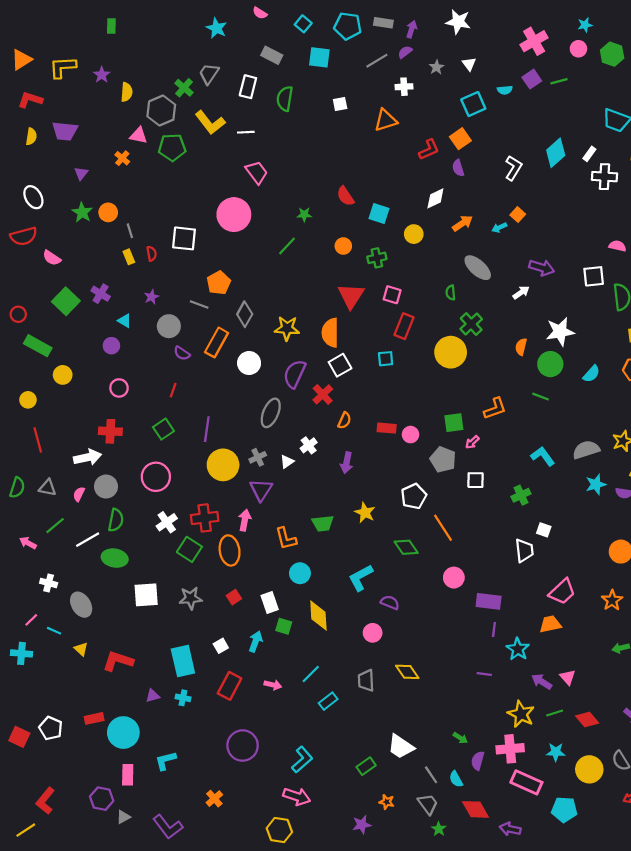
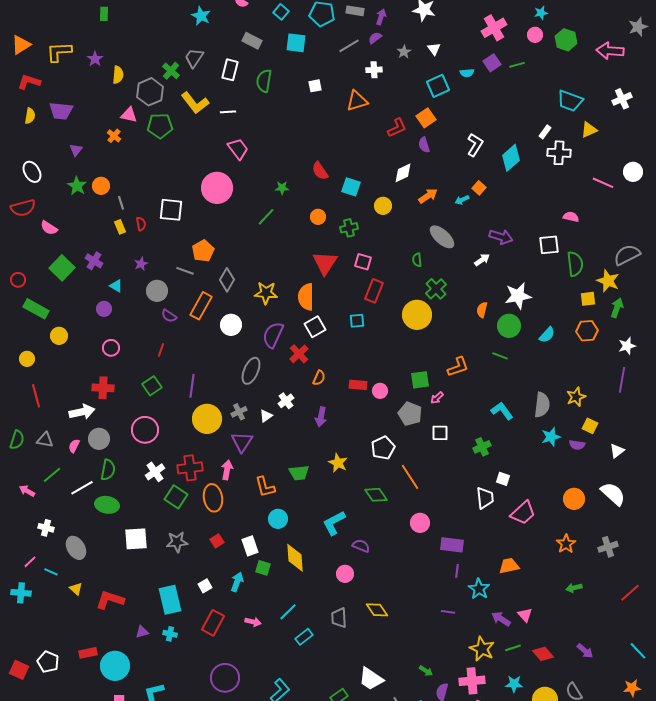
cyan diamond: (556, 153) -> (511, 158), moved
gray semicircle: (586, 450) -> (542, 405), turned 115
pink trapezoid: (562, 592) -> (523, 513), moved

